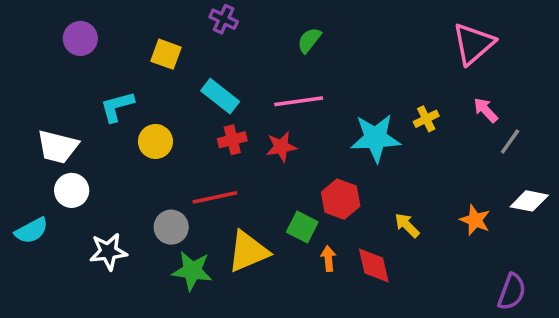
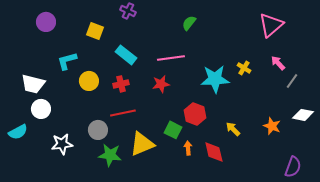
green semicircle: (309, 40) -> (189, 23), moved
yellow cross: (426, 119) -> (244, 68), turned -32
red cross: (232, 140) -> (121, 84), moved

